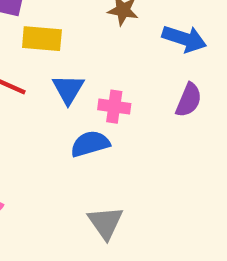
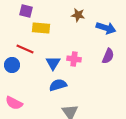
blue triangle: (68, 89) -> (53, 63), moved
blue semicircle: (90, 144) -> (58, 85), moved

